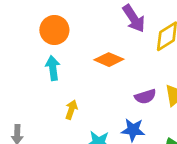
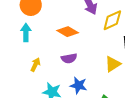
purple semicircle: (145, 96) -> (69, 58), moved

